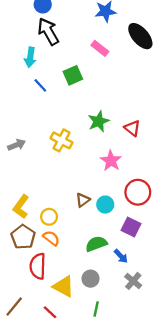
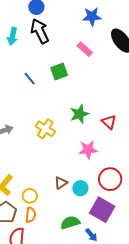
cyan arrow: (30, 57) -> (12, 36), moved
pink star: (111, 161) -> (88, 150), turned 30
purple square: (131, 227) -> (102, 210), size x1.4
orange semicircle: (51, 238) -> (31, 215), turned 56

